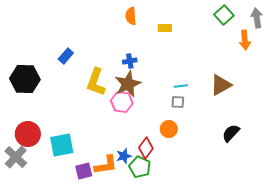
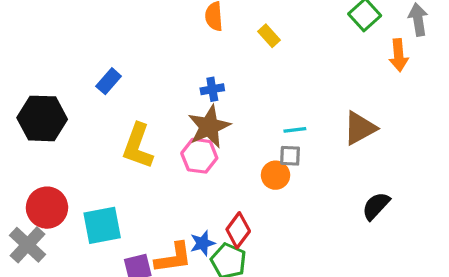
yellow rectangle: (165, 28) -> (269, 36), turned 48
yellow L-shape: (96, 82) -> (138, 146), moved
orange circle: (169, 129) -> (275, 175), moved

